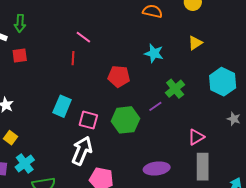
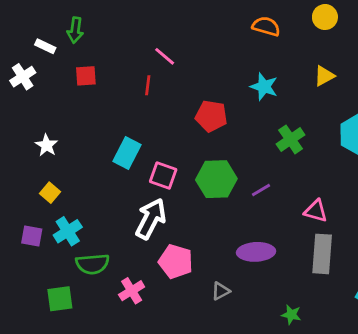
red square: (20, 56) -> (86, 76), moved
purple line: (155, 106) -> (261, 190), moved
pink triangle: (196, 137) -> (316, 211), turned 42

